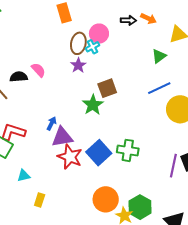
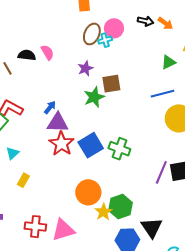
purple star: (78, 65) -> (85, 68), moved
cyan triangle: (24, 176) -> (12, 153), turned -40

